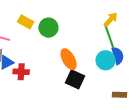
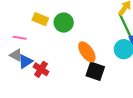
red cross: (21, 72) -> (41, 69), turned 35

